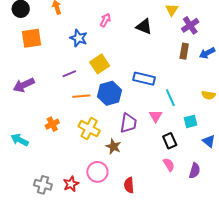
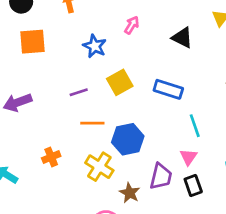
blue rectangle: (144, 79) -> (168, 89), moved
blue hexagon: (109, 93) -> (128, 139), moved
cyan line: (170, 98) -> (195, 126), moved
purple trapezoid: (128, 123) -> (161, 176), moved
black rectangle: (170, 141) -> (193, 186), moved

